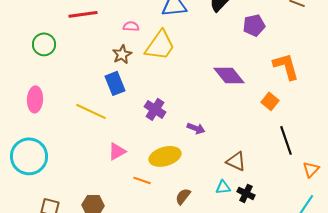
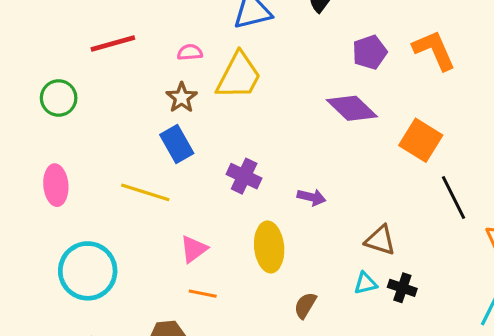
purple pentagon: (254, 25) -> (370, 52), moved
orange L-shape: (286, 66) -> (434, 50), moved
orange square: (270, 101) -> (421, 140), size x1.5
cyan circle: (29, 156) -> (88, 271), moved
yellow ellipse: (165, 156) -> (269, 247), turned -72
orange line: (142, 180) -> (203, 294), moved

